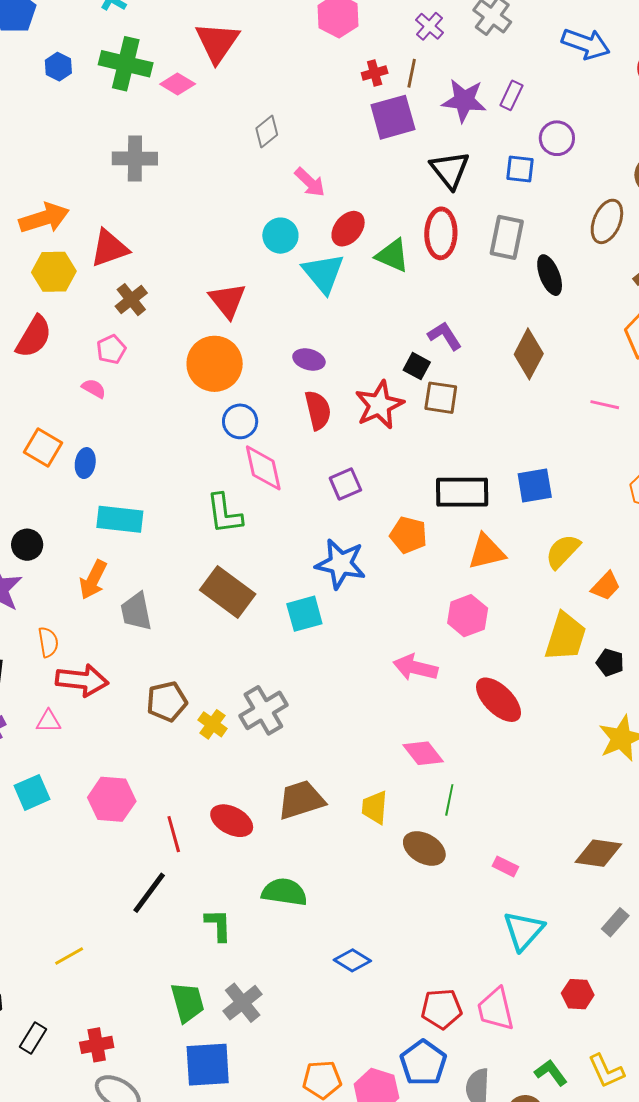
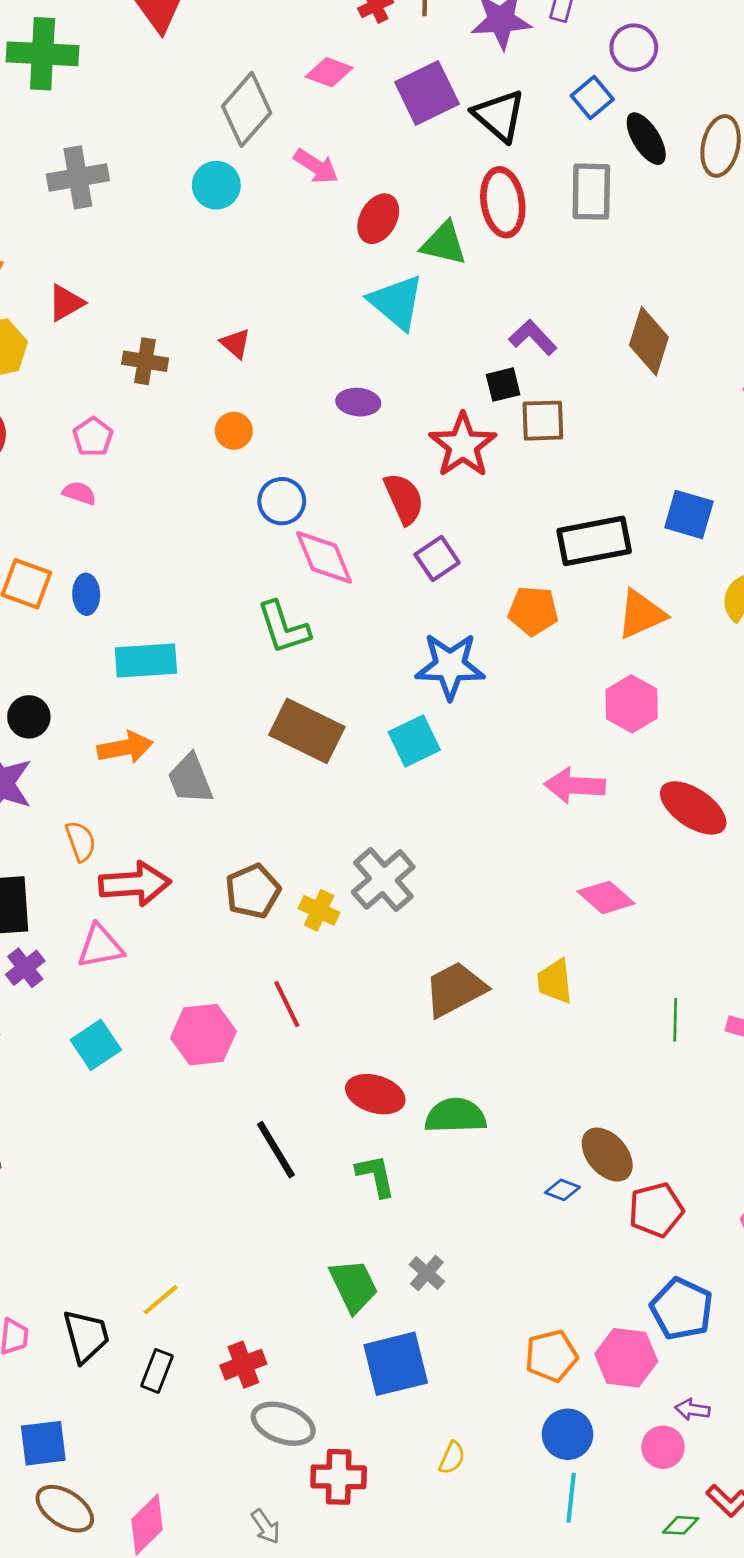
pink diamond: (178, 84) -> (329, 72), moved
purple square: (393, 117) -> (427, 93), moved
gray diamond: (267, 132) -> (247, 109), size x1.6
blue square: (520, 169) -> (592, 98), turned -36
cyan circle: (280, 236) -> (216, 185), moved
red triangle: (109, 248) -> (66, 303), size x0.7
cyan triangle: (323, 273) -> (397, 302), moved
black ellipse: (550, 275) -> (646, 139), moved
brown cross: (131, 300) -> (145, 361), moved, turned -32
red triangle: (227, 300) -> (235, 343), size x0.6
orange circle: (215, 364) -> (234, 431), size x0.5
black square: (417, 366) -> (503, 385), turned -32
red semicircle: (318, 410) -> (404, 499), moved
blue square: (535, 486) -> (689, 514), turned 36
orange arrow: (93, 580) -> (125, 747), turned -117
pink triangle: (48, 721) -> (100, 946), size x1.4
green line: (449, 800) -> (675, 1020), moved
red ellipse: (232, 821) -> (375, 1094), moved
red line: (174, 834) -> (287, 1004), moved
brown ellipse: (424, 848) -> (607, 1155), moved, turned 30
black line: (149, 893) -> (276, 1150), turned -57
yellow line: (69, 956) -> (161, 1300), moved
blue diamond: (352, 960) -> (562, 1190), size x0.7
gray cross: (243, 1003) -> (427, 1273), size x0.7
red pentagon: (442, 1009) -> (656, 1210), moved

